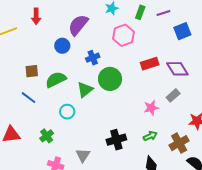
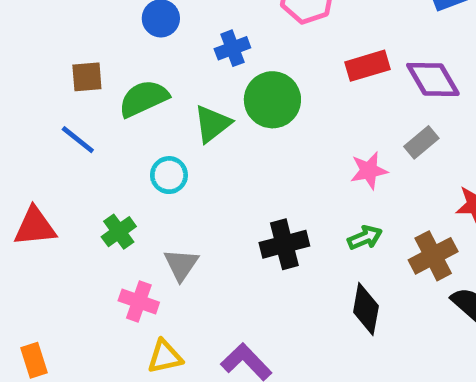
gray triangle: (83, 155) -> (181, 265), moved

